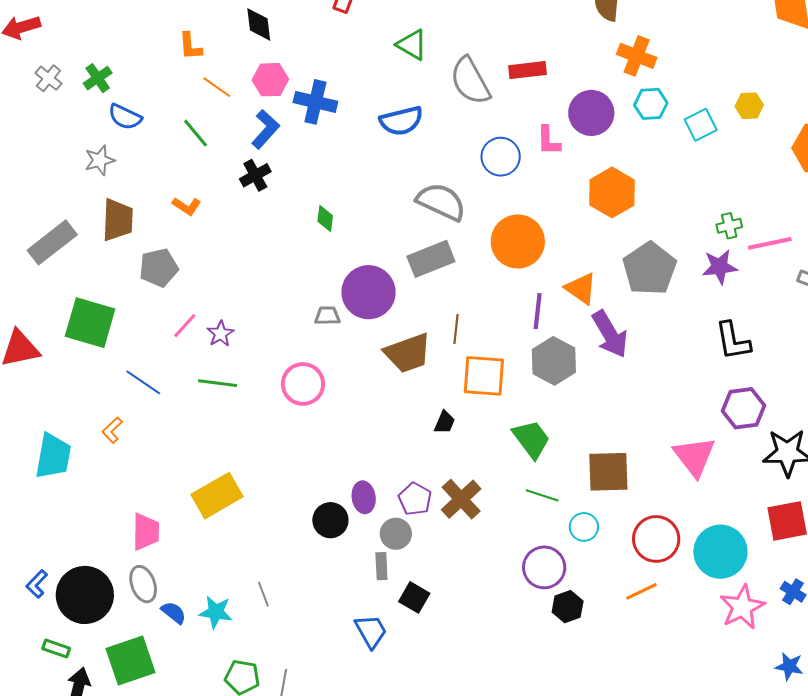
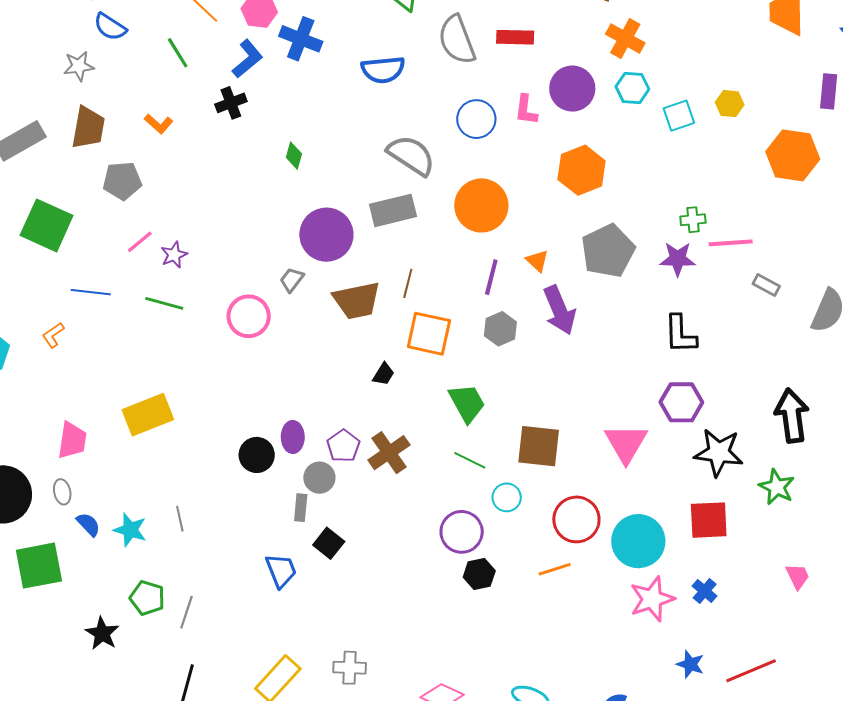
orange triangle: (581, 288) -> (537, 261), size x0.7
gray trapezoid: (327, 316) -> (292, 280), moved, turned -60
gray hexagon: (554, 361) -> (500, 329), size x0.7
blue line: (143, 382) -> (91, 292), turned -36
gray ellipse: (143, 584) -> (62, 492), size x0.7

